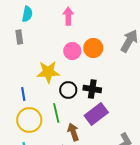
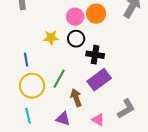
yellow star: (48, 72) -> (51, 38), size x0.7
black circle: (68, 90) -> (76, 39), moved
green line: (56, 113) -> (59, 79), turned 42

